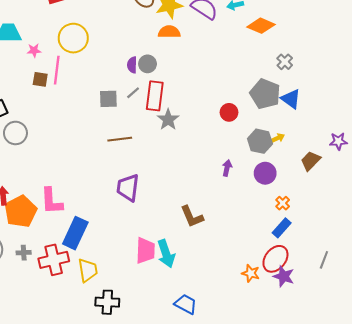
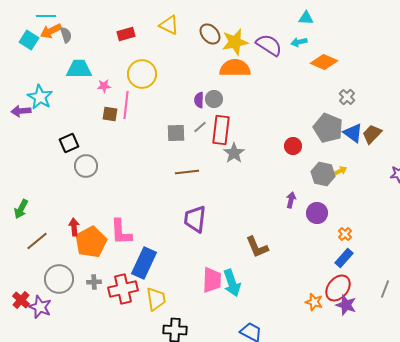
orange semicircle: (169, 32) -> (235, 68), size x1.4
brown trapezoid: (311, 161) -> (372, 134), moved
purple circle: (265, 173) -> (317, 213), moved

